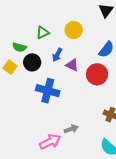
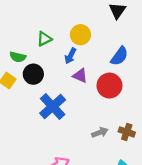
blue arrow: (57, 55) -> (70, 56), moved
blue cross: (48, 91) -> (53, 107), turned 35
gray arrow: (71, 129) -> (100, 132), moved

